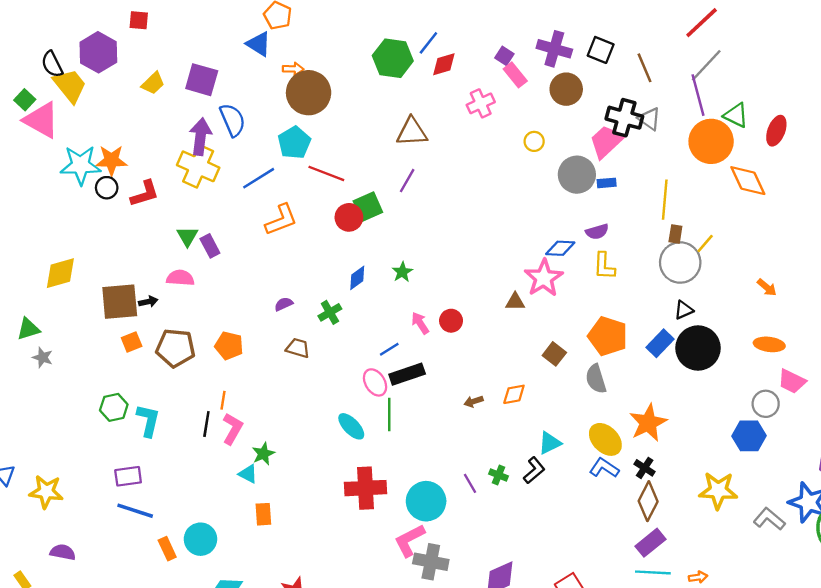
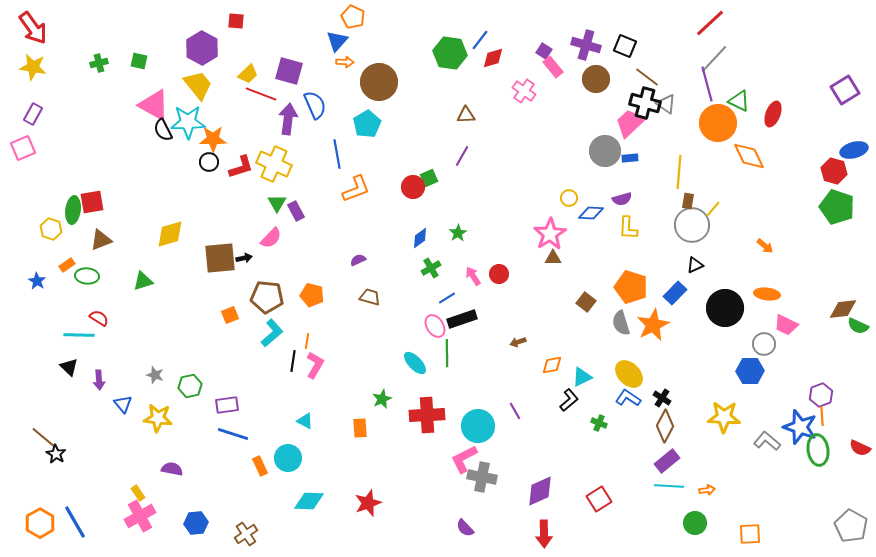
blue triangle: (259, 44) -> (337, 41), turned 40
black semicircle: (52, 64) -> (163, 130), moved
brown line: (645, 68) -> (647, 77), moved, turned -30
orange arrow: (293, 69) -> (345, 62), moved
yellow trapezoid: (70, 86) -> (198, 85), moved
green square: (25, 100) -> (139, 61), moved, turned -30
pink cross: (481, 103) -> (524, 91), turned -30
brown triangle: (412, 132) -> (466, 115), size x0.7
yellow circle: (534, 141) -> (569, 198), moved
cyan star: (81, 165) -> (188, 122), moved
yellow cross: (198, 166) -> (274, 164), moved
red line: (326, 173) -> (261, 94), moved
blue line: (259, 178) -> (337, 154), turned -68
green square: (368, 207) -> (429, 178), size x0.7
pink semicircle: (180, 278) -> (271, 238), turned 130
pink star: (544, 278) -> (550, 234), moved
green cross: (330, 312) -> (431, 268), moved
orange square: (132, 342) -> (230, 315), moved
black circle: (698, 348) -> (725, 308), moved
gray star: (43, 357) -> (155, 375), moved
orange diamond: (514, 394) -> (552, 365), moved
green hexagon: (114, 407) -> (190, 386), moved
cyan L-shape: (148, 420) -> (272, 333), moved, turned 36
orange star: (648, 423) -> (653, 325), moved
green star: (263, 454) -> (382, 399), moved
cyan triangle: (248, 474) -> (305, 421), moved
green cross: (499, 475) -> (599, 423), moved
orange rectangle: (263, 514) -> (360, 428), moved

